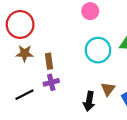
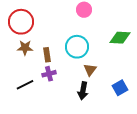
cyan circle: (98, 50) -> (77, 47), moved
brown triangle: (108, 89) -> (90, 70), moved

